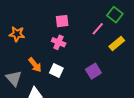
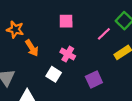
pink cross: (59, 42) -> (68, 54), moved
orange arrow: (35, 65) -> (32, 48), moved

